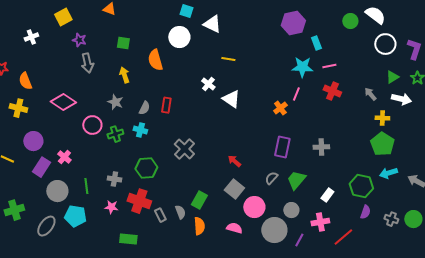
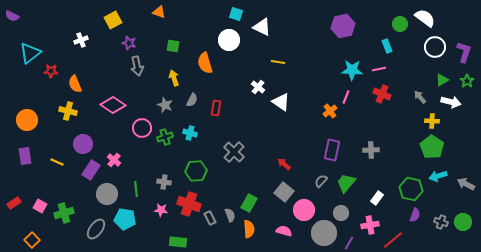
cyan rectangle: (316, 43) -> (387, 46), moved
gray semicircle: (144, 108) -> (192, 100), moved

